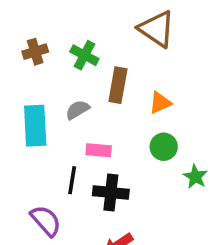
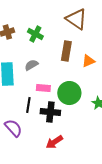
brown rectangle: (118, 85) -> (66, 51), moved
orange triangle: (160, 103) -> (88, 61), moved
green circle: (164, 147) -> (69, 93), moved, size x1.5

